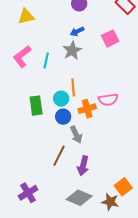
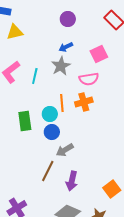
pink semicircle: (108, 100) -> (89, 79), moved
orange cross: (87, 109) -> (84, 102), moved
gray arrow: (76, 135) -> (65, 150), turned 84
orange square: (123, 187) -> (112, 189), moved

